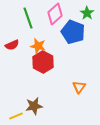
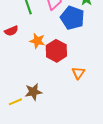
orange star: (38, 46) -> (37, 41), moved
red hexagon: (43, 62) -> (56, 51), moved

